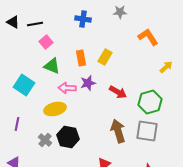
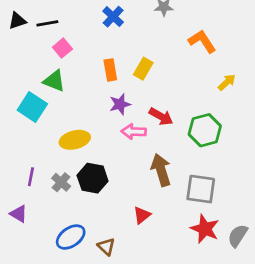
blue cross: (83, 19) -> (113, 17), turned 35
black triangle: (13, 22) -> (17, 21), turned -48
green triangle: (52, 66) -> (54, 81), moved
pink arrow: (67, 88) -> (134, 132), moved
purple line: (17, 124) -> (31, 177), moved
gray square: (147, 131) -> (201, 189), moved

